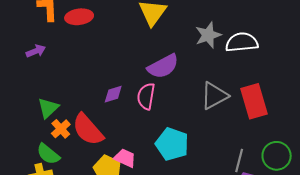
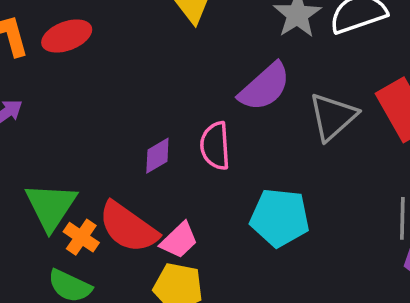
purple semicircle: (163, 66) -> (265, 87), moved
green triangle: (48, 108) -> (51, 206), size x1.4
pink trapezoid: (125, 158) -> (179, 240), moved, turned 125

